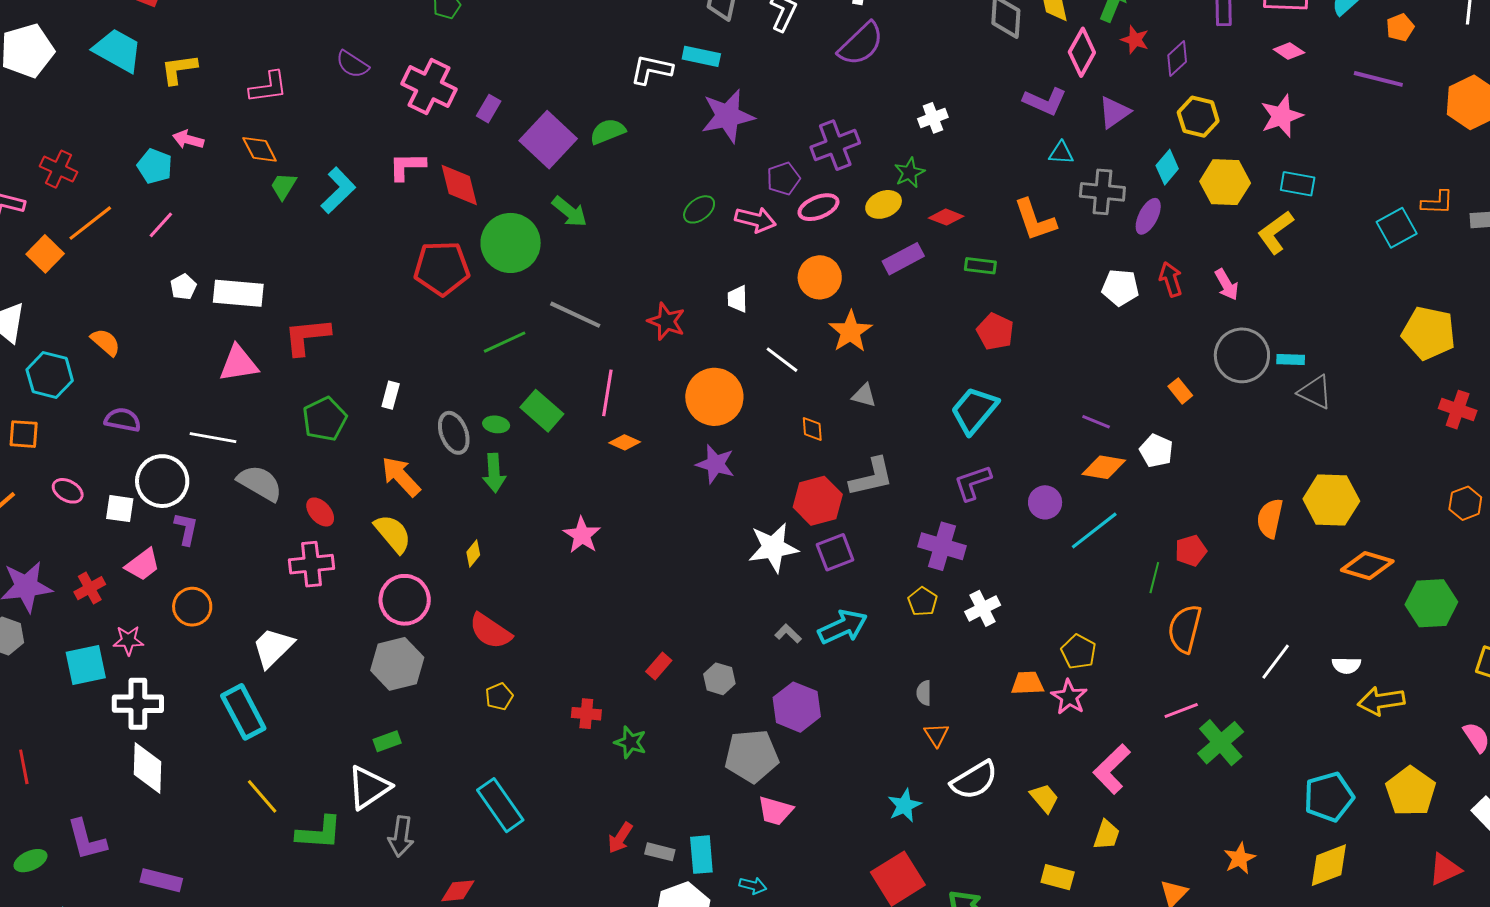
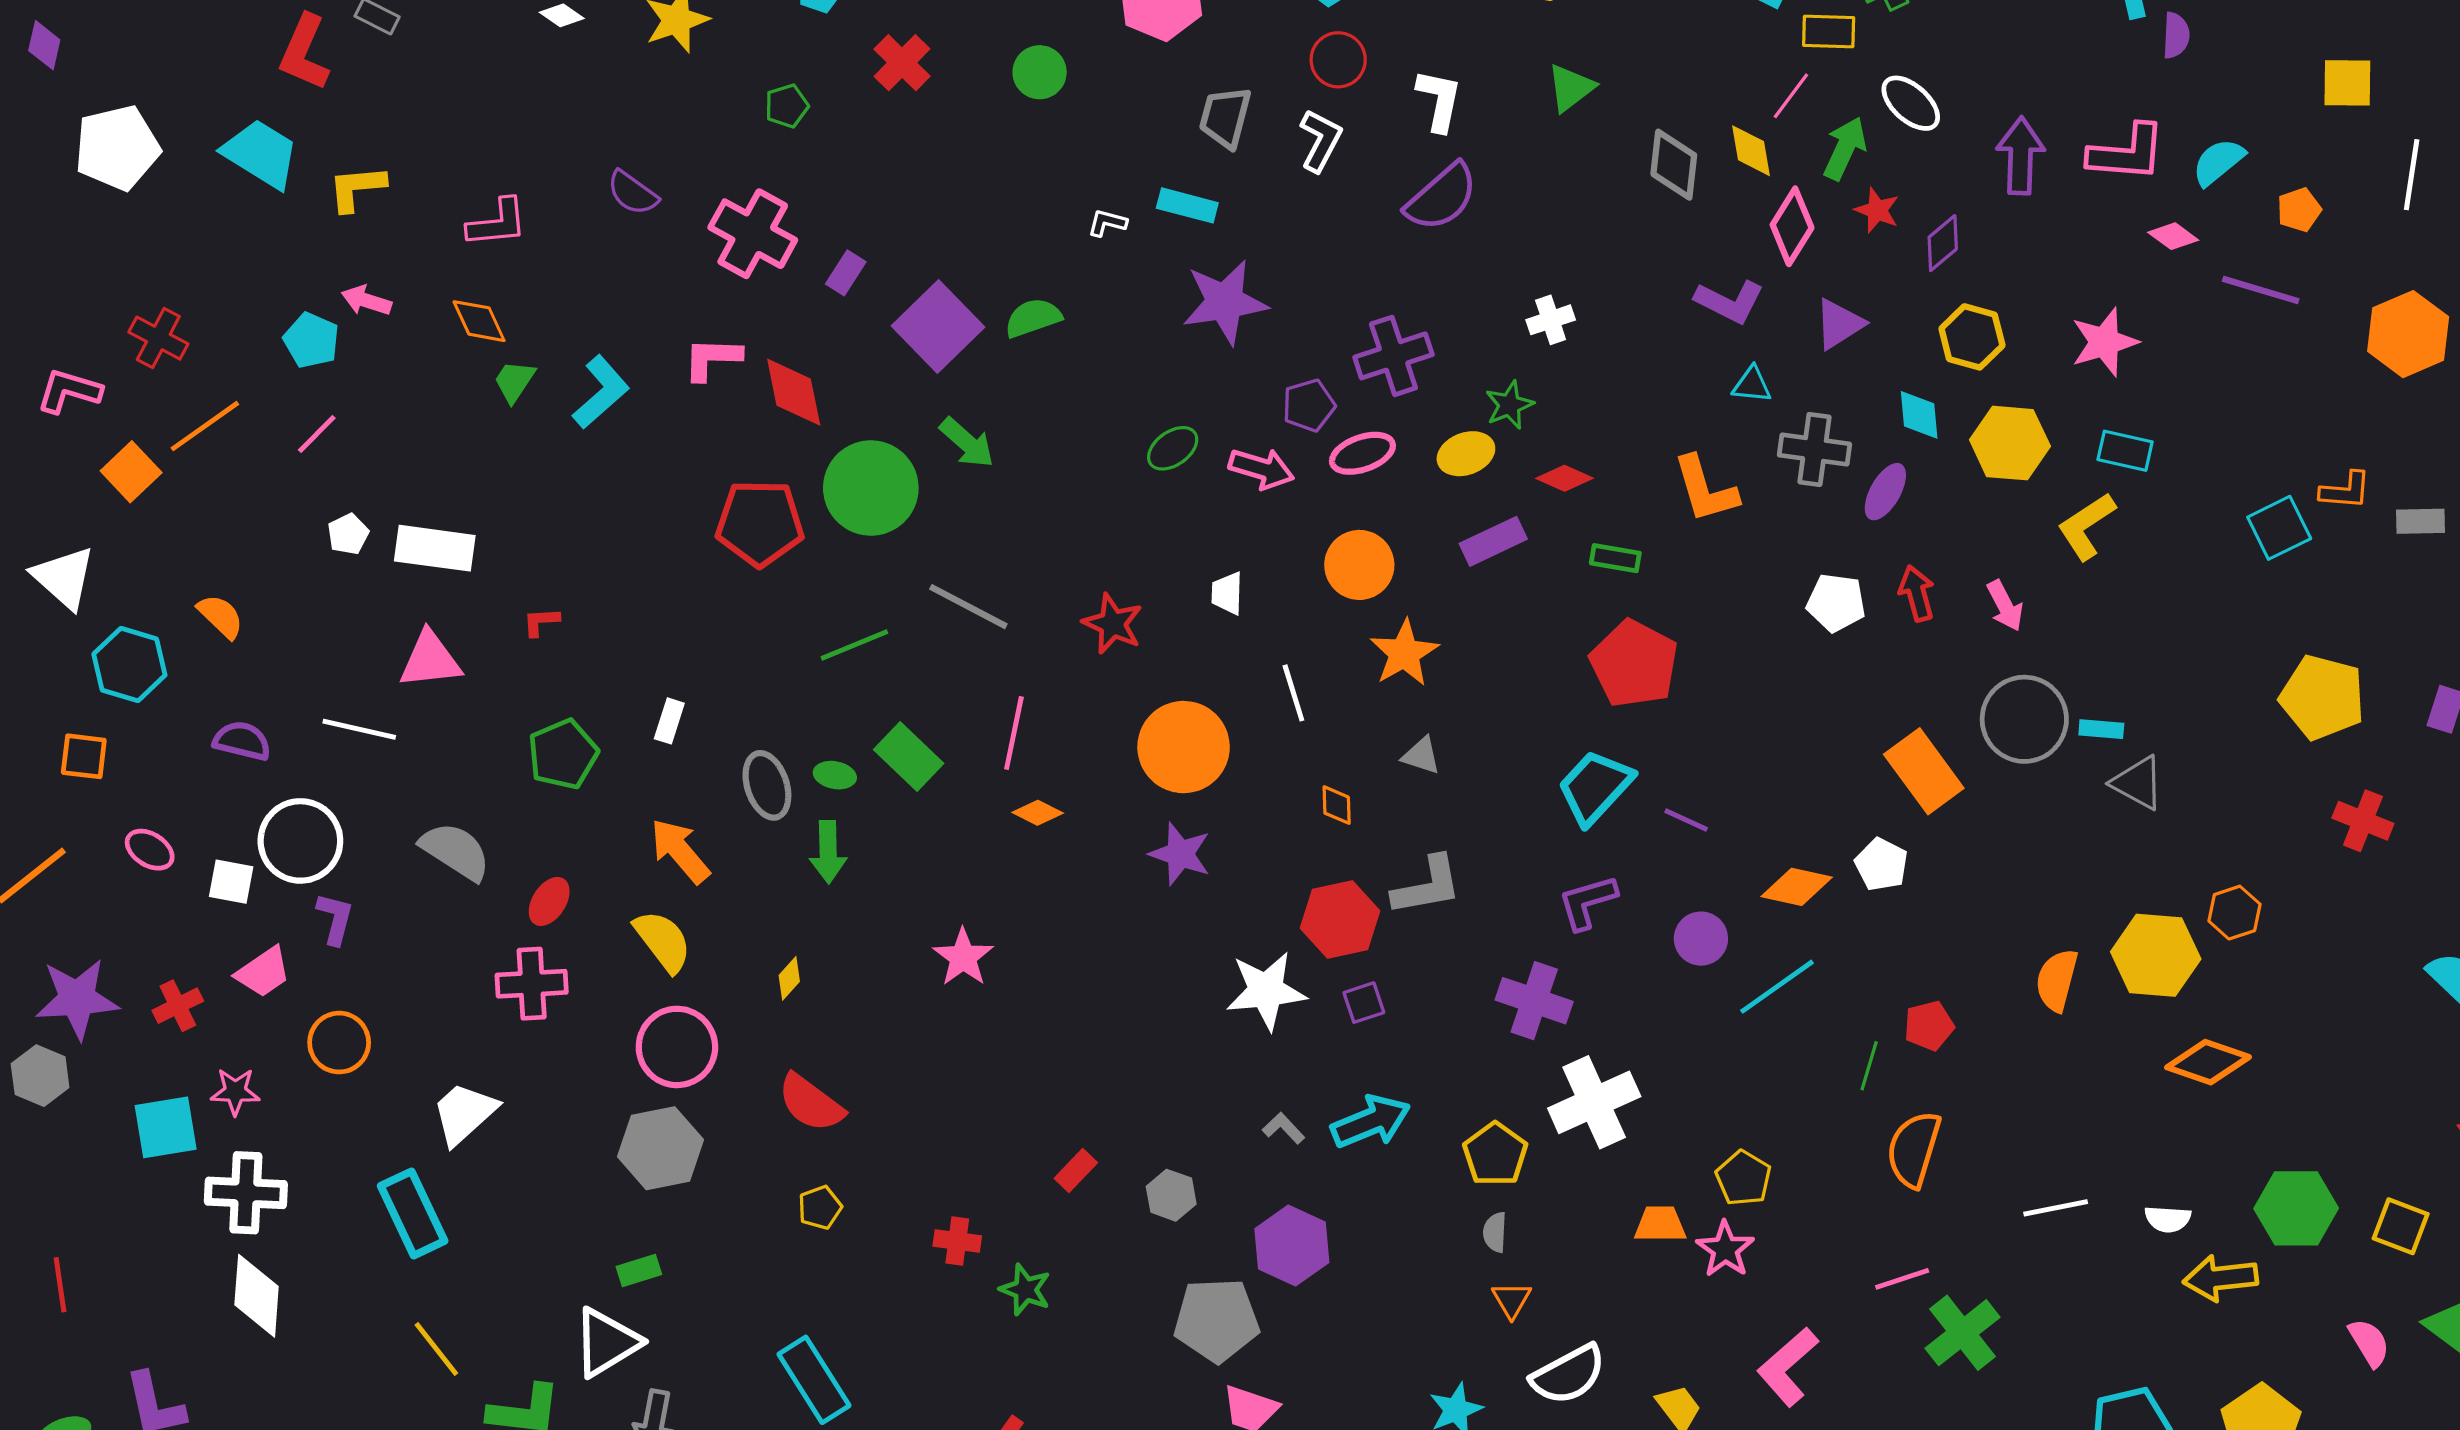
pink diamond: (1289, 51) -> (2173, 236), moved
white L-shape: (651, 70) -> (1107, 223), size x0.6
cyan diamond: (1167, 167) -> (1919, 415), turned -48
red pentagon: (995, 332) -> (1634, 664), size x1.5
red L-shape: (307, 336) -> (541, 622), size x0.5
white line: (782, 360) -> (1293, 693), turned 33
orange rectangle: (1180, 391) -> (1924, 771), size x2.0
purple line: (1096, 422) -> (1686, 820), moved
white line: (213, 438) -> (359, 729), moved
orange hexagon: (1465, 503) -> (2234, 913), moved
red ellipse: (320, 512) -> (549, 901), turned 72
purple square: (835, 552) -> (1364, 1003), size x0.7
yellow pentagon: (923, 602) -> (1495, 1154), moved, size x1.4
green hexagon: (1431, 603) -> (2296, 1208), moved
white cross: (983, 608) -> (1594, 1102), size x1.6
white line: (1276, 662) -> (2056, 1208), turned 39

